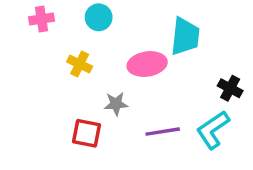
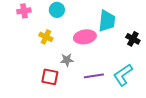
black cross: (230, 88) -> (133, 39), moved

